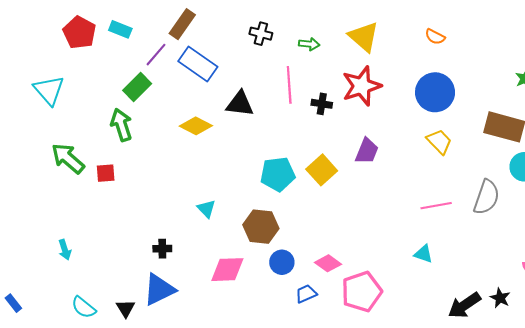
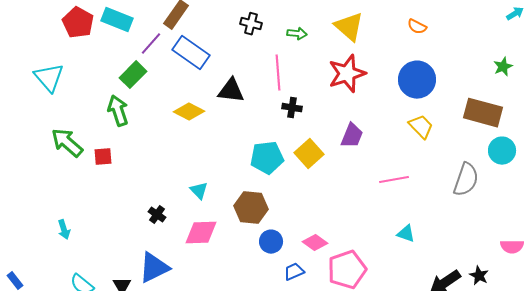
cyan rectangle: (120, 29) -> (117, 20), size x1.4
black cross: (322, 104) -> (292, 108), moved
pink line: (436, 206) -> (394, 180), moved
black cross: (162, 249) -> (157, 215), moved, turned 36
pink diamond: (227, 270) -> (201, 233), moved

